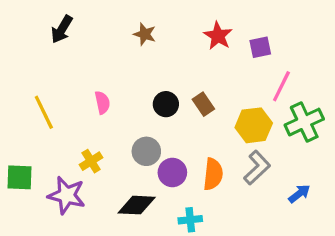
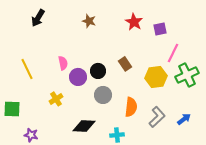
black circle: (166, 104) -> (98, 71), moved
gray circle: (146, 151) -> (103, 95), moved
gray L-shape: (257, 168) -> (157, 117), moved
purple circle: (172, 172) -> (78, 77), moved
purple star: (67, 195) -> (31, 135), moved, size x0.6

